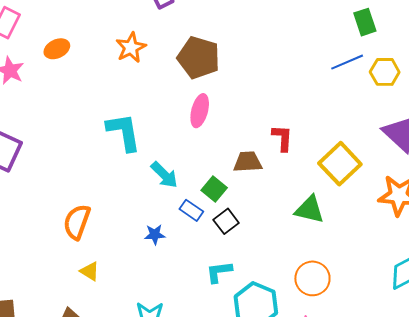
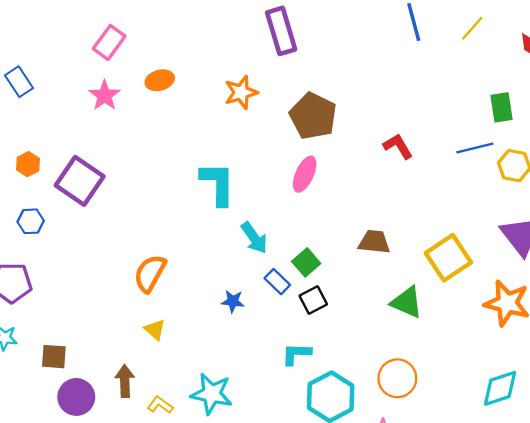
red L-shape: (282, 138) -> (398, 146), moved, turned -44
brown trapezoid: (248, 162) -> (374, 242), moved

